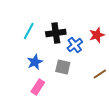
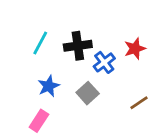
gray square: (63, 67) -> (88, 93), turned 35
pink rectangle: (38, 87) -> (39, 121), moved

